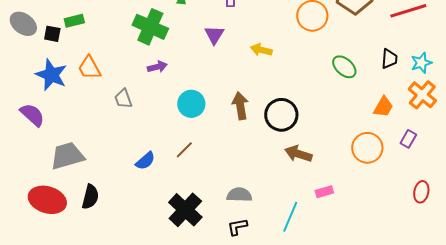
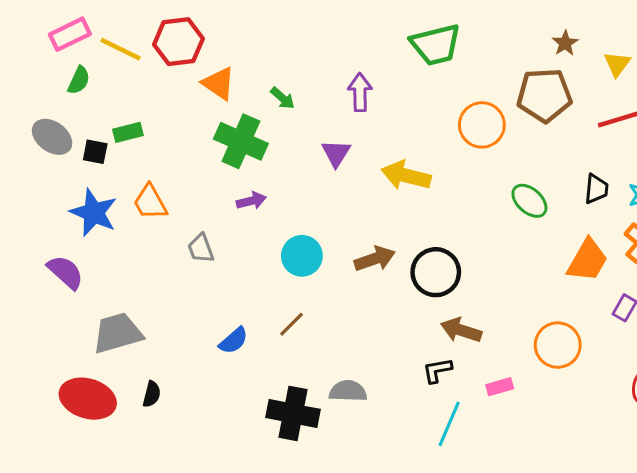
yellow arrow: (261, 50) -> (406, 175), size x1.5
brown arrow: (240, 106) -> (375, 259), turned 80
orange trapezoid: (383, 107) -> (587, 260), size x1.4
orange circle: (367, 148) -> (558, 345), moved
gray semicircle: (239, 195) -> (348, 391), moved
black semicircle: (90, 197) -> (152, 394), size x0.7
black cross: (185, 210) -> (293, 413), turned -32
black L-shape: (237, 227) -> (437, 370), moved

